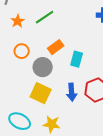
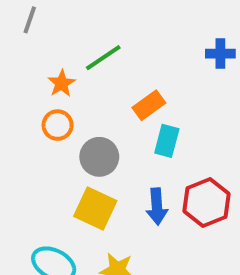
orange star: (18, 21) -> (62, 83), moved
orange rectangle: (56, 47) -> (149, 105), moved

